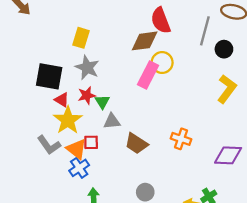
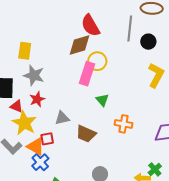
green triangle: (102, 102) -> (102, 100), moved

